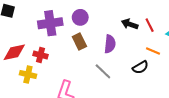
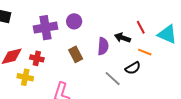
black arrow: (130, 24) -> (122, 38), moved
brown rectangle: (79, 41) -> (76, 54), moved
gray line: (103, 71) -> (113, 79), moved

